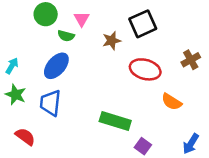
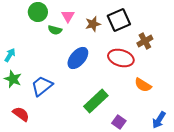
brown star: (112, 41) -> (93, 24), moved
brown cross: (191, 60) -> (145, 41), moved
blue ellipse: (56, 66) -> (78, 58), moved
blue trapezoid: (50, 103) -> (42, 86), turned 45
green rectangle: (115, 121) -> (96, 101), turned -60

